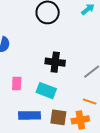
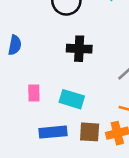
black cross: (55, 62) -> (79, 49), moved

